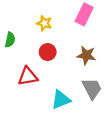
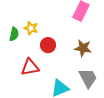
yellow star: (44, 23) -> (31, 28), moved

